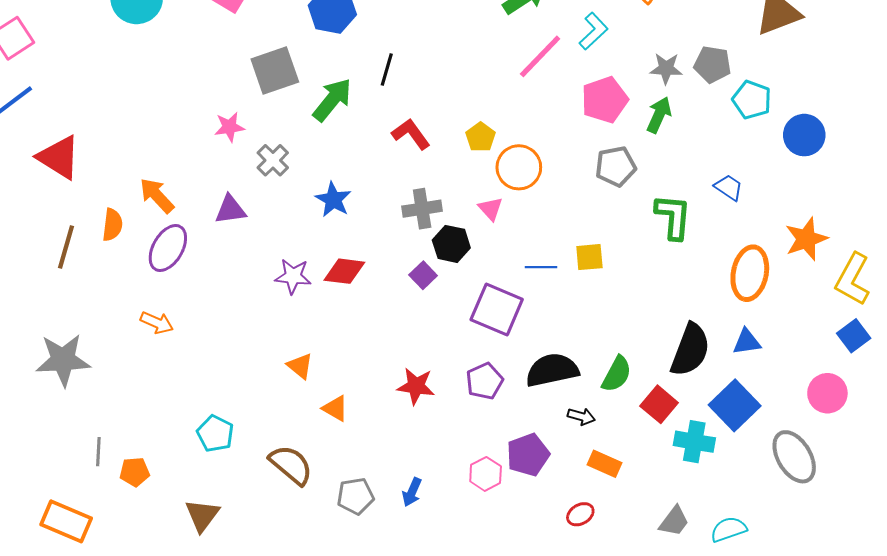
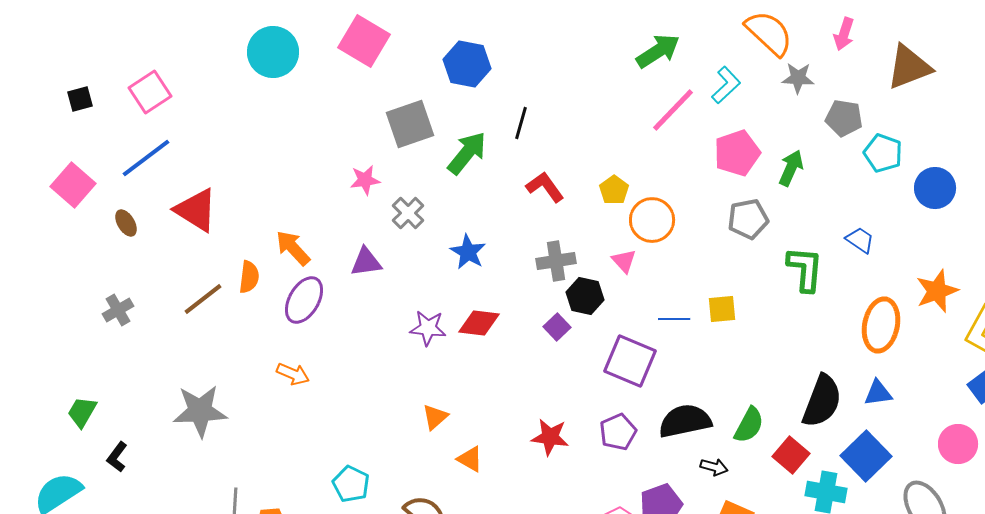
gray star: (666, 68) -> (798, 78), moved
brown line: (66, 247) -> (203, 299), turned 36
orange triangle: (300, 366) -> (435, 417), turned 40

